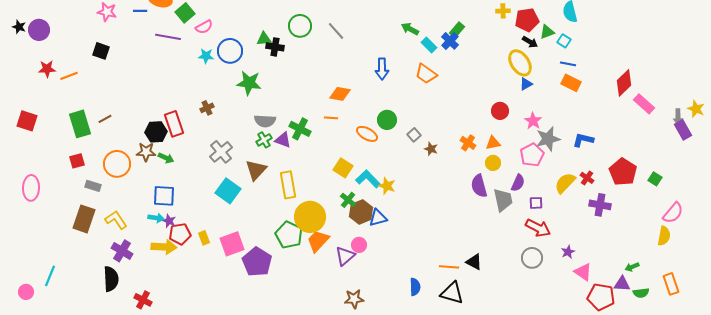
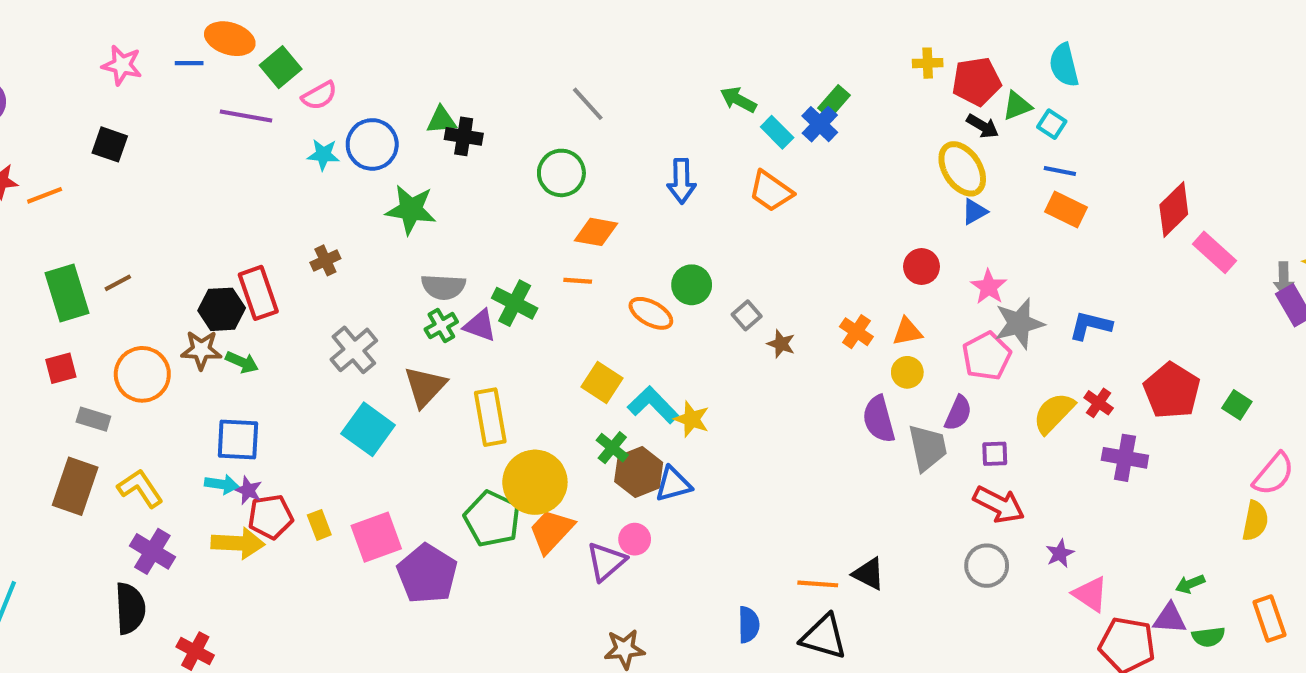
green circle: (300, 26) -> (561, 173), moved

